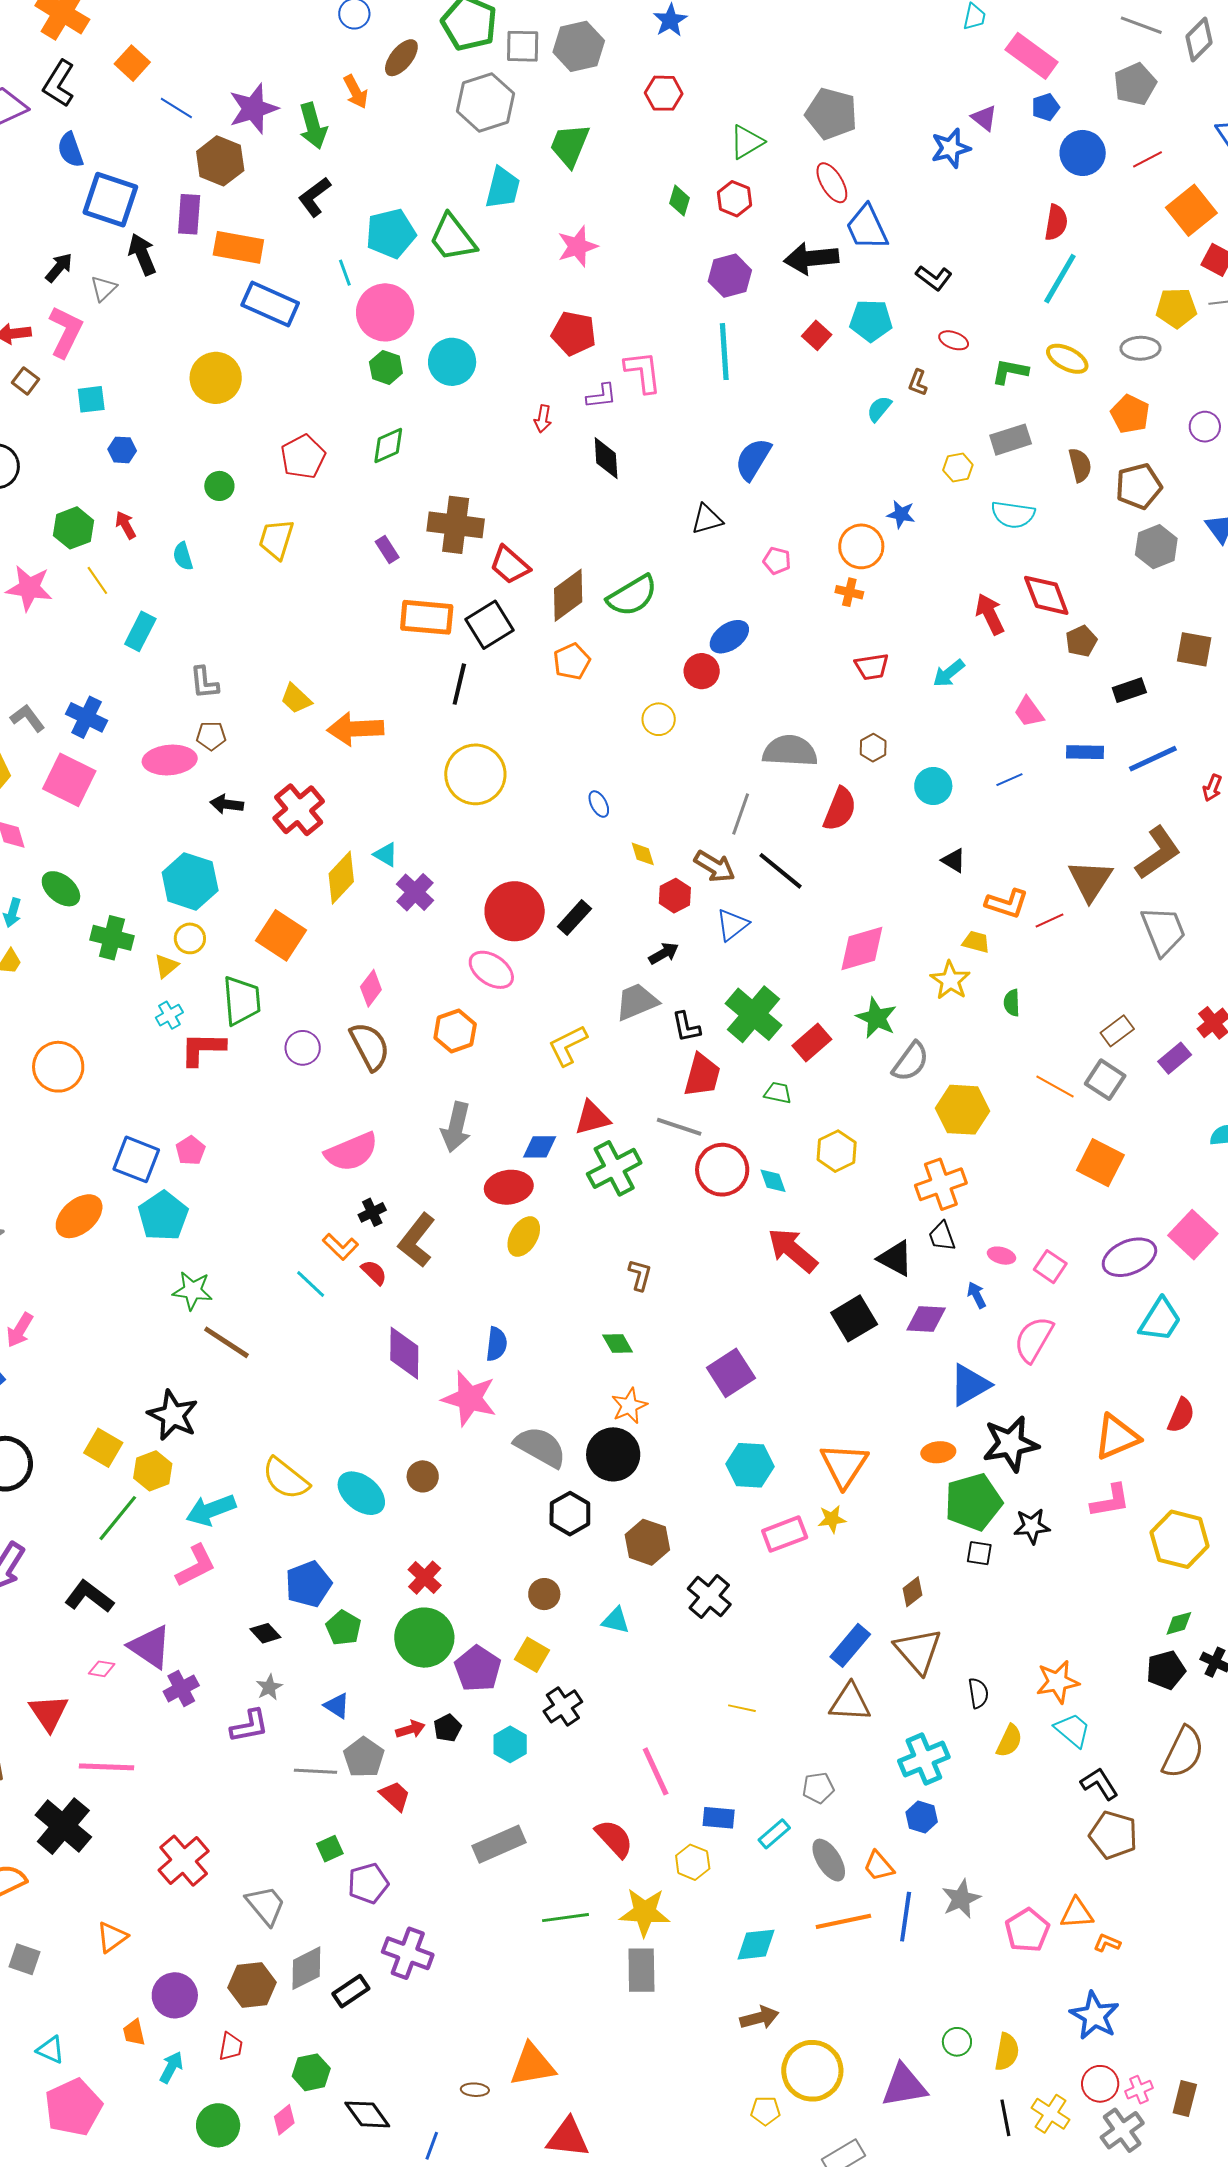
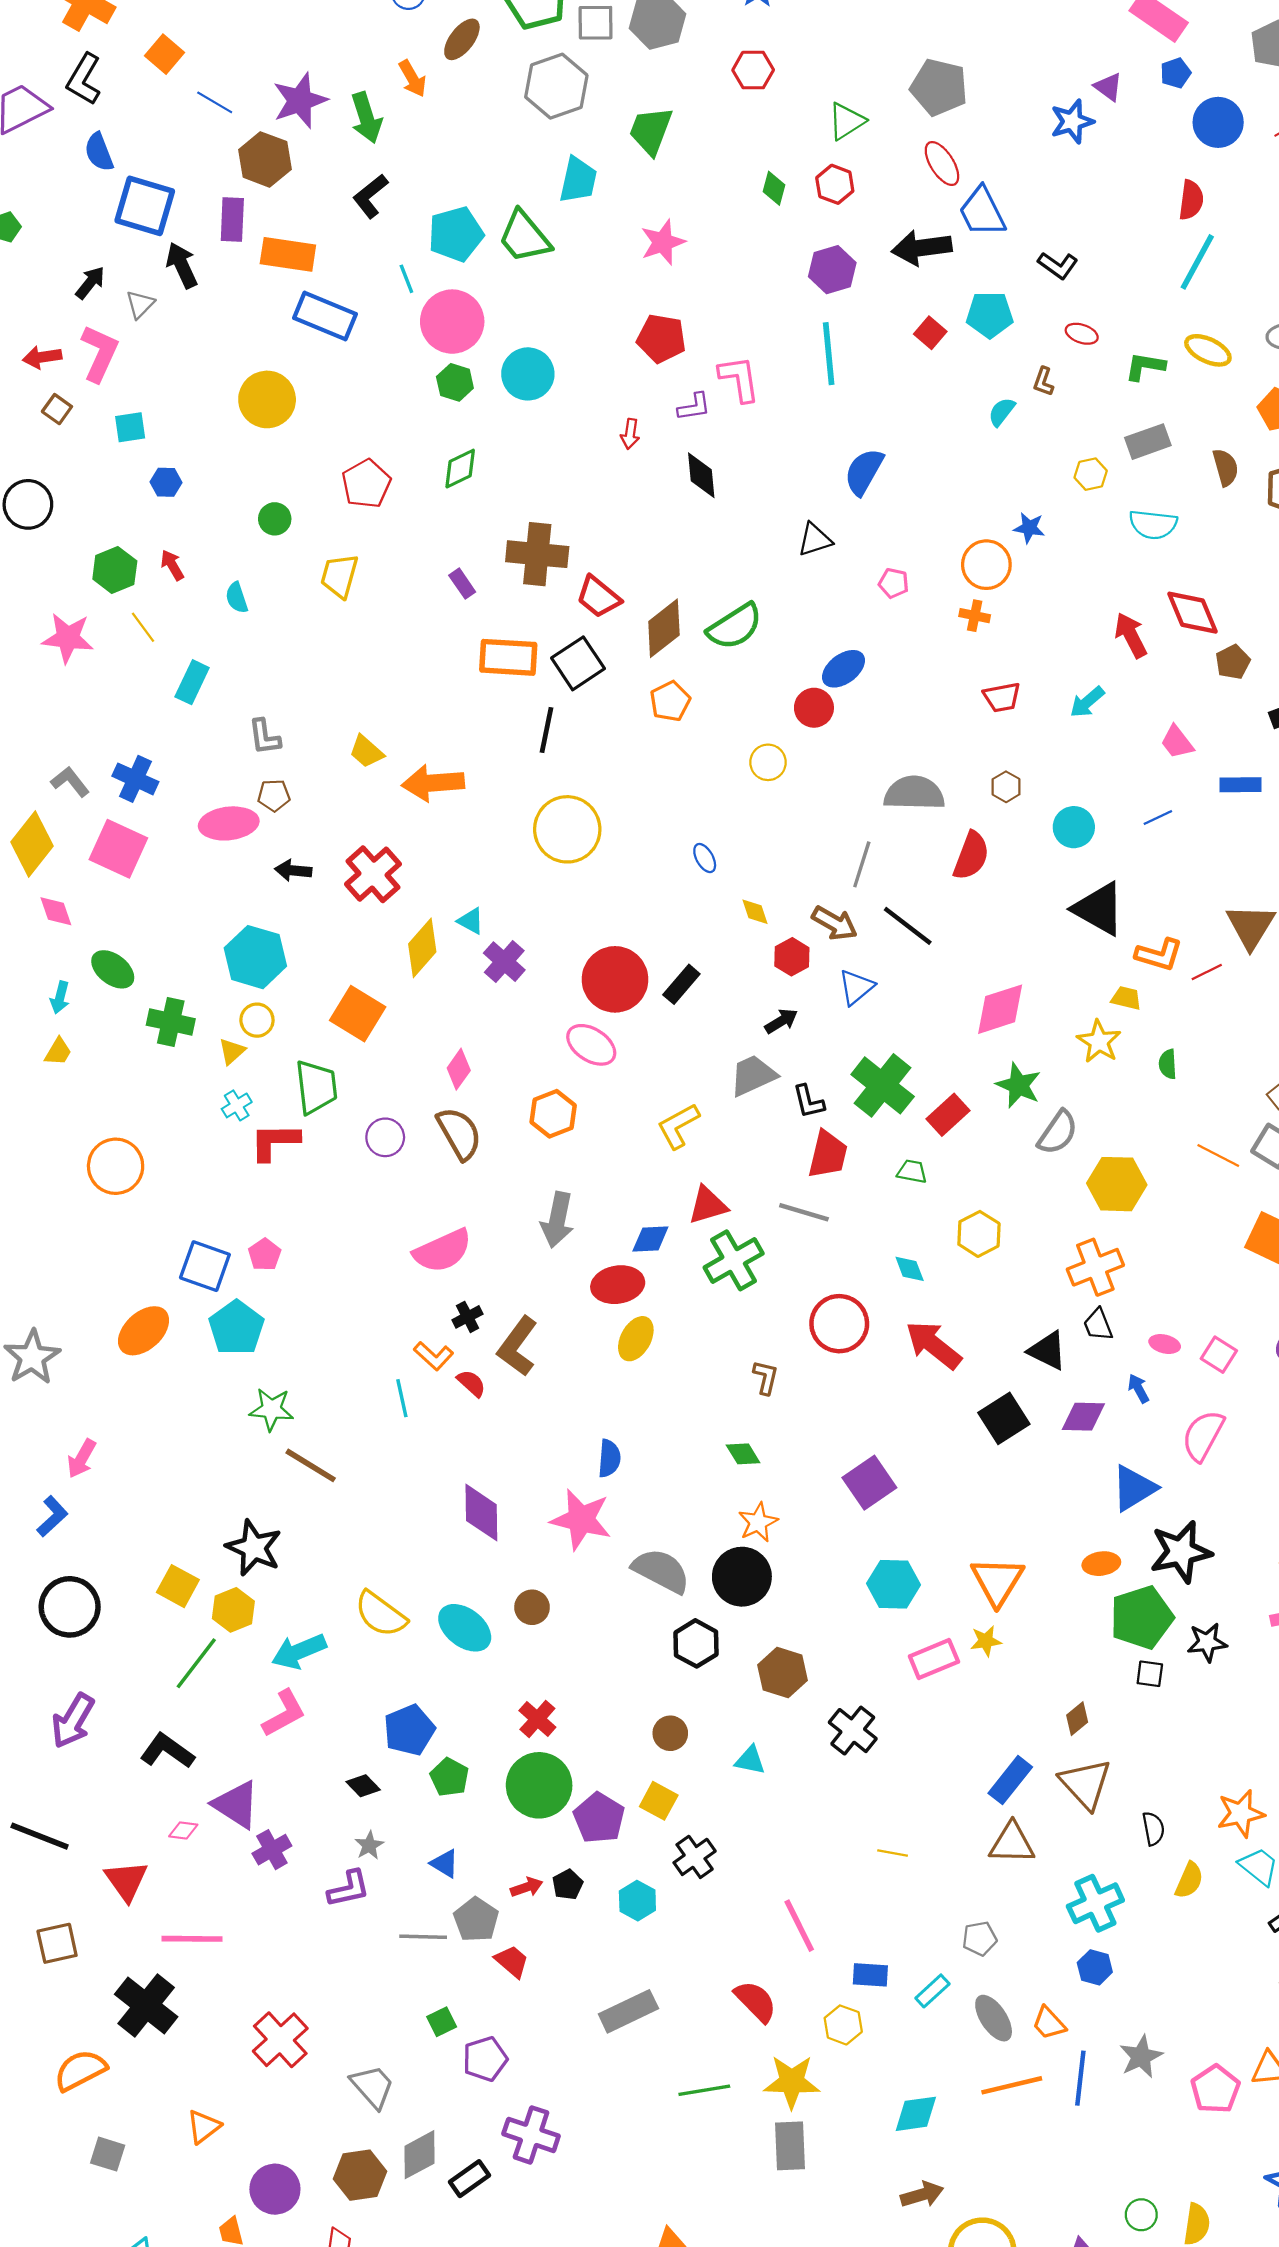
black triangle: (954, 860) -> (1099, 909), size x2.0
red circle: (722, 1170) -> (839, 1324), moved
cyan line: (311, 1284) -> (402, 1398), turned 36
purple diamond: (404, 1353) -> (481, 1513), moved

